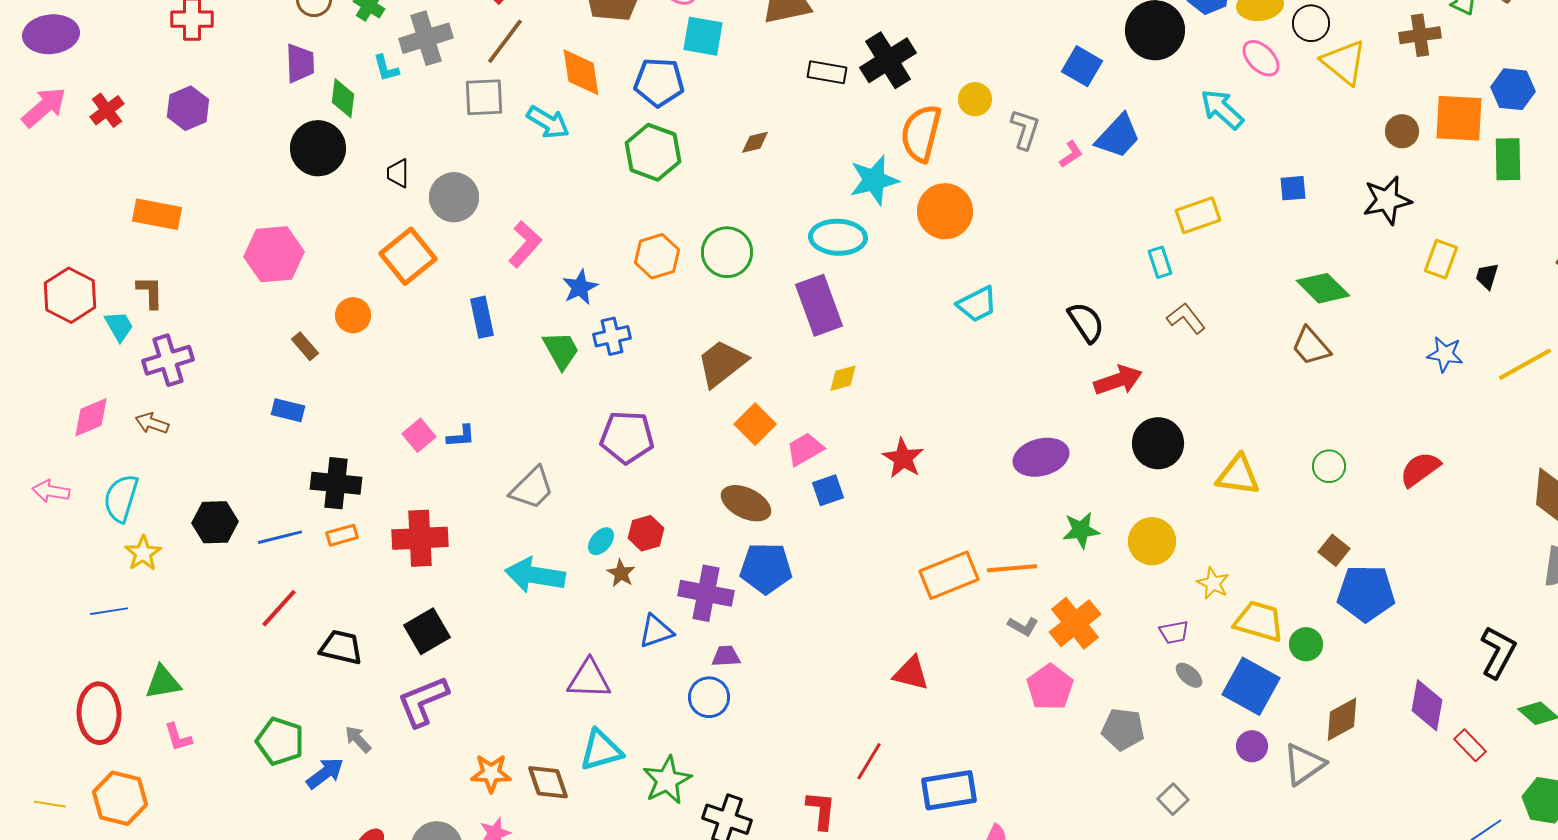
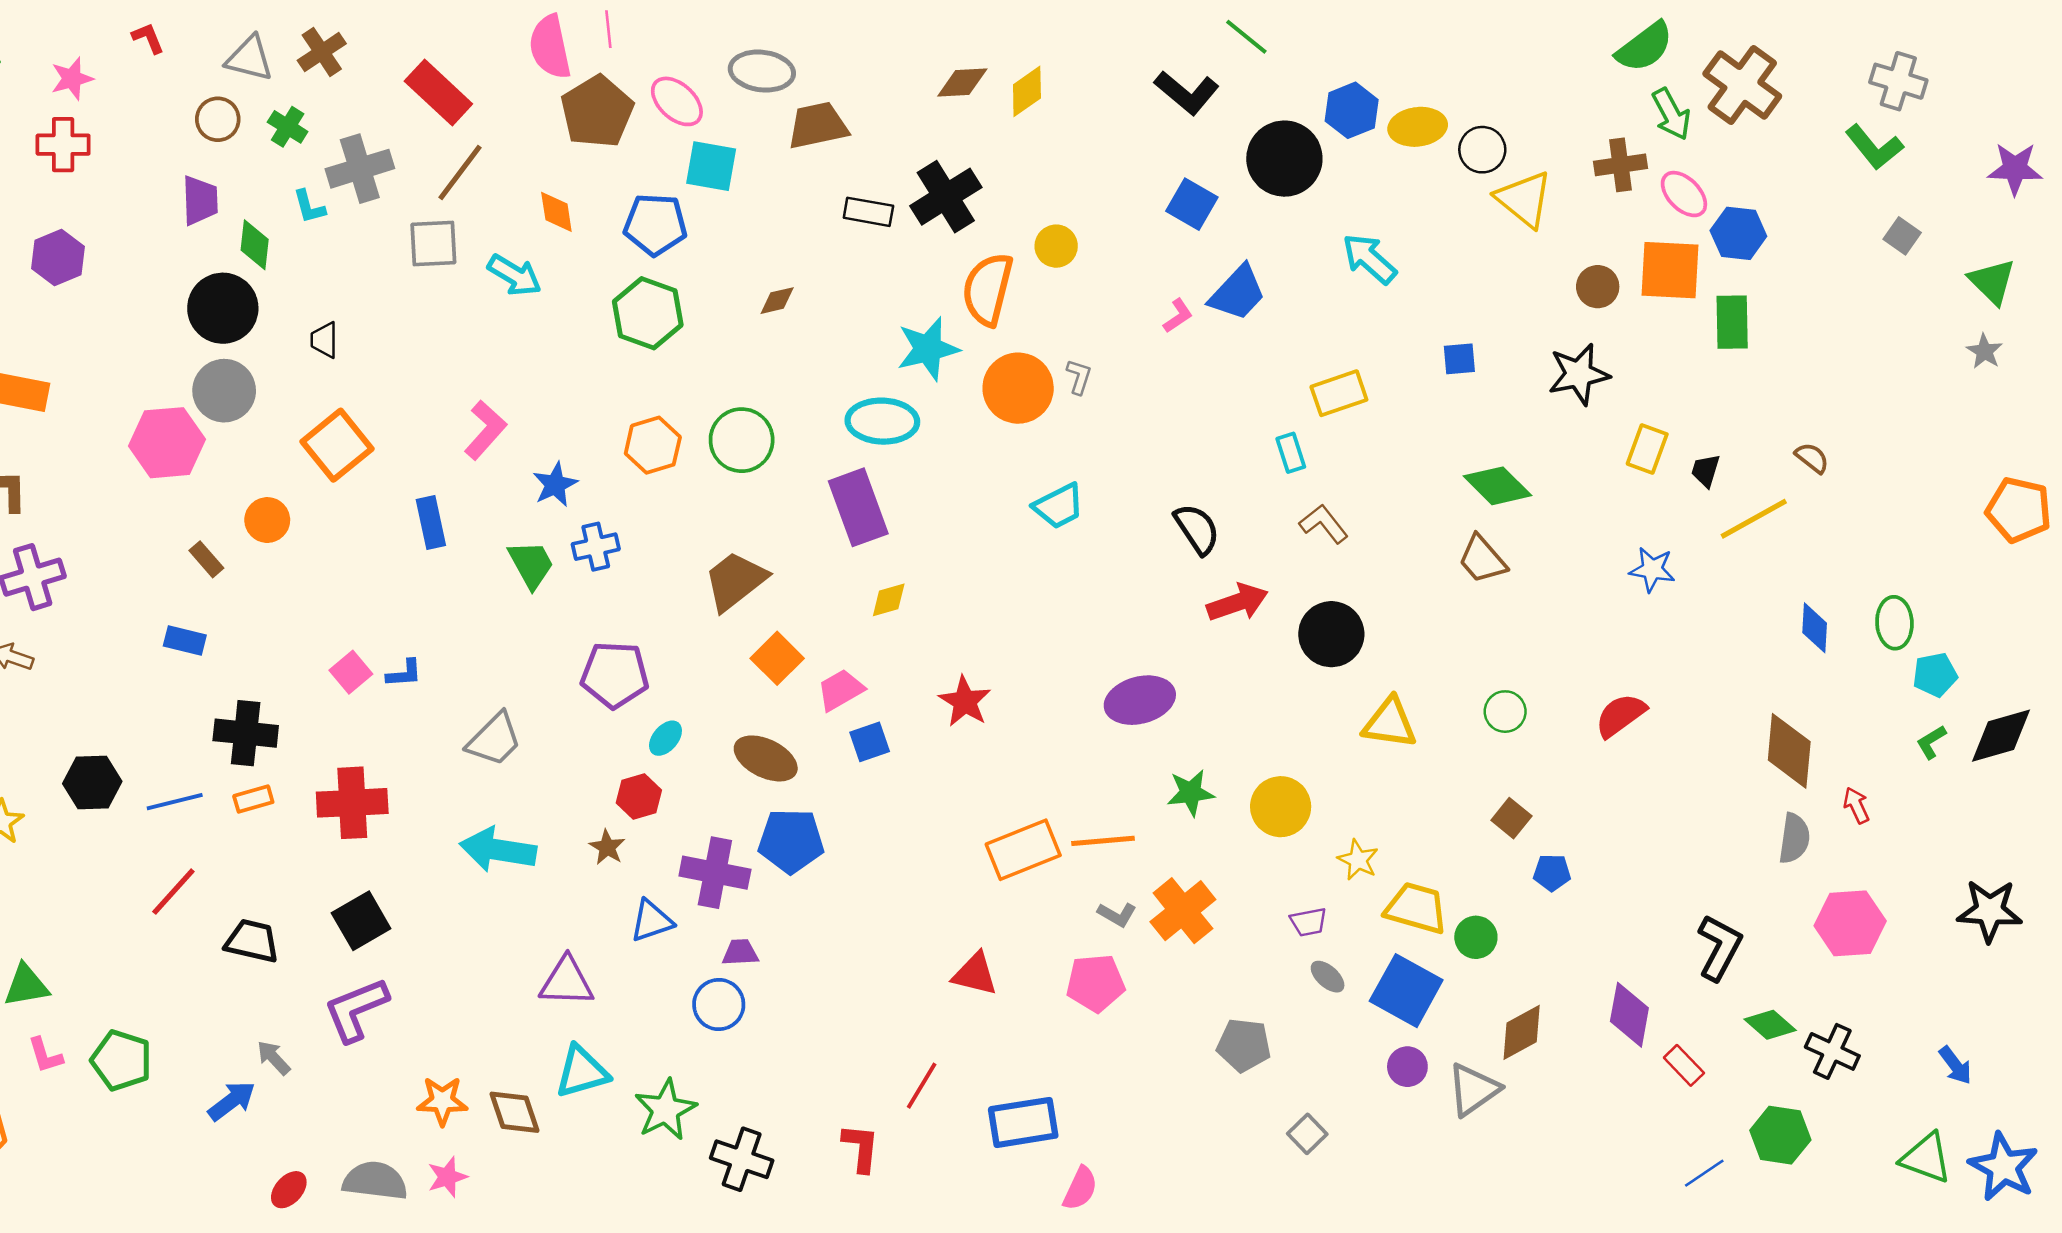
pink ellipse: (1261, 58) -> (1684, 194), moved
orange diamond: (581, 72) -> (556, 212), size x0.7
gray L-shape: (1025, 129) -> (1079, 377), moved, size x0.7
gray circle: (454, 197) -> (224, 391), moved
yellow line: (1525, 364) -> (1754, 519), moved
black circle: (1158, 443) -> (1331, 634), moved
cyan ellipse: (601, 541) -> (665, 738), moved
blue pentagon: (1366, 593) -> (1552, 873), size x0.5
pink pentagon: (1050, 687) -> (1095, 983), moved, turned 30
green pentagon: (280, 741) -> (121, 1060), moved

